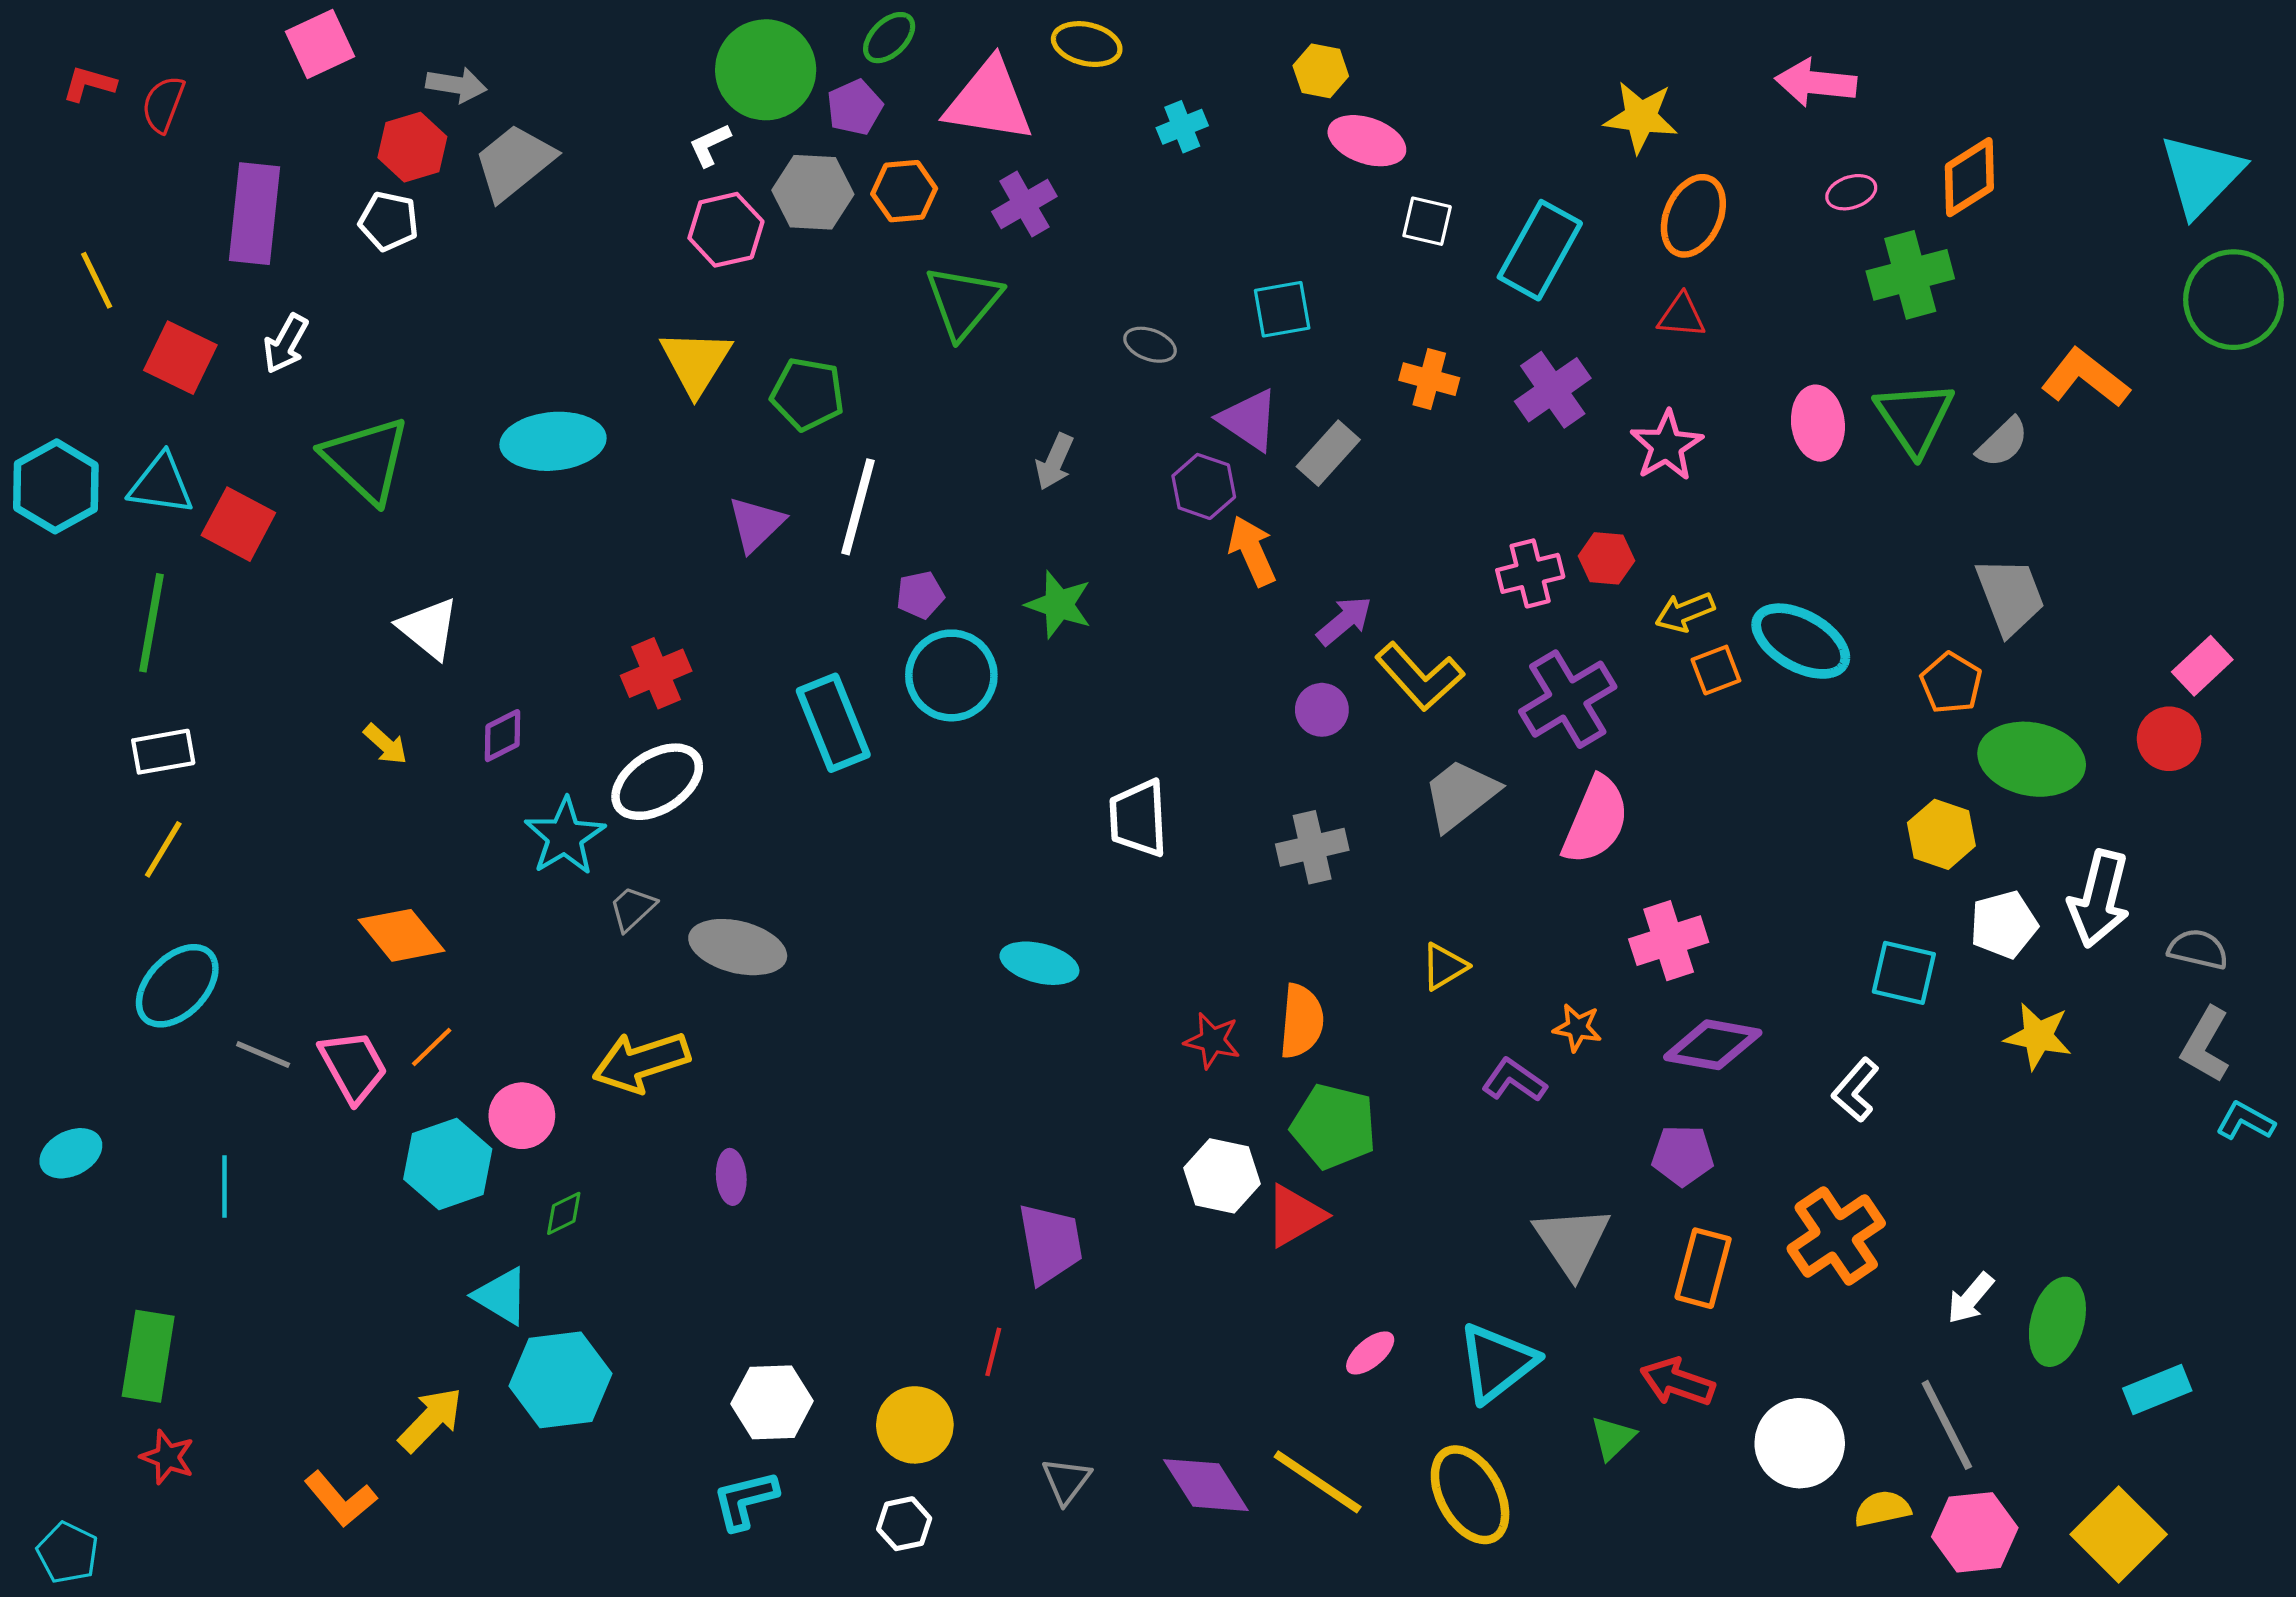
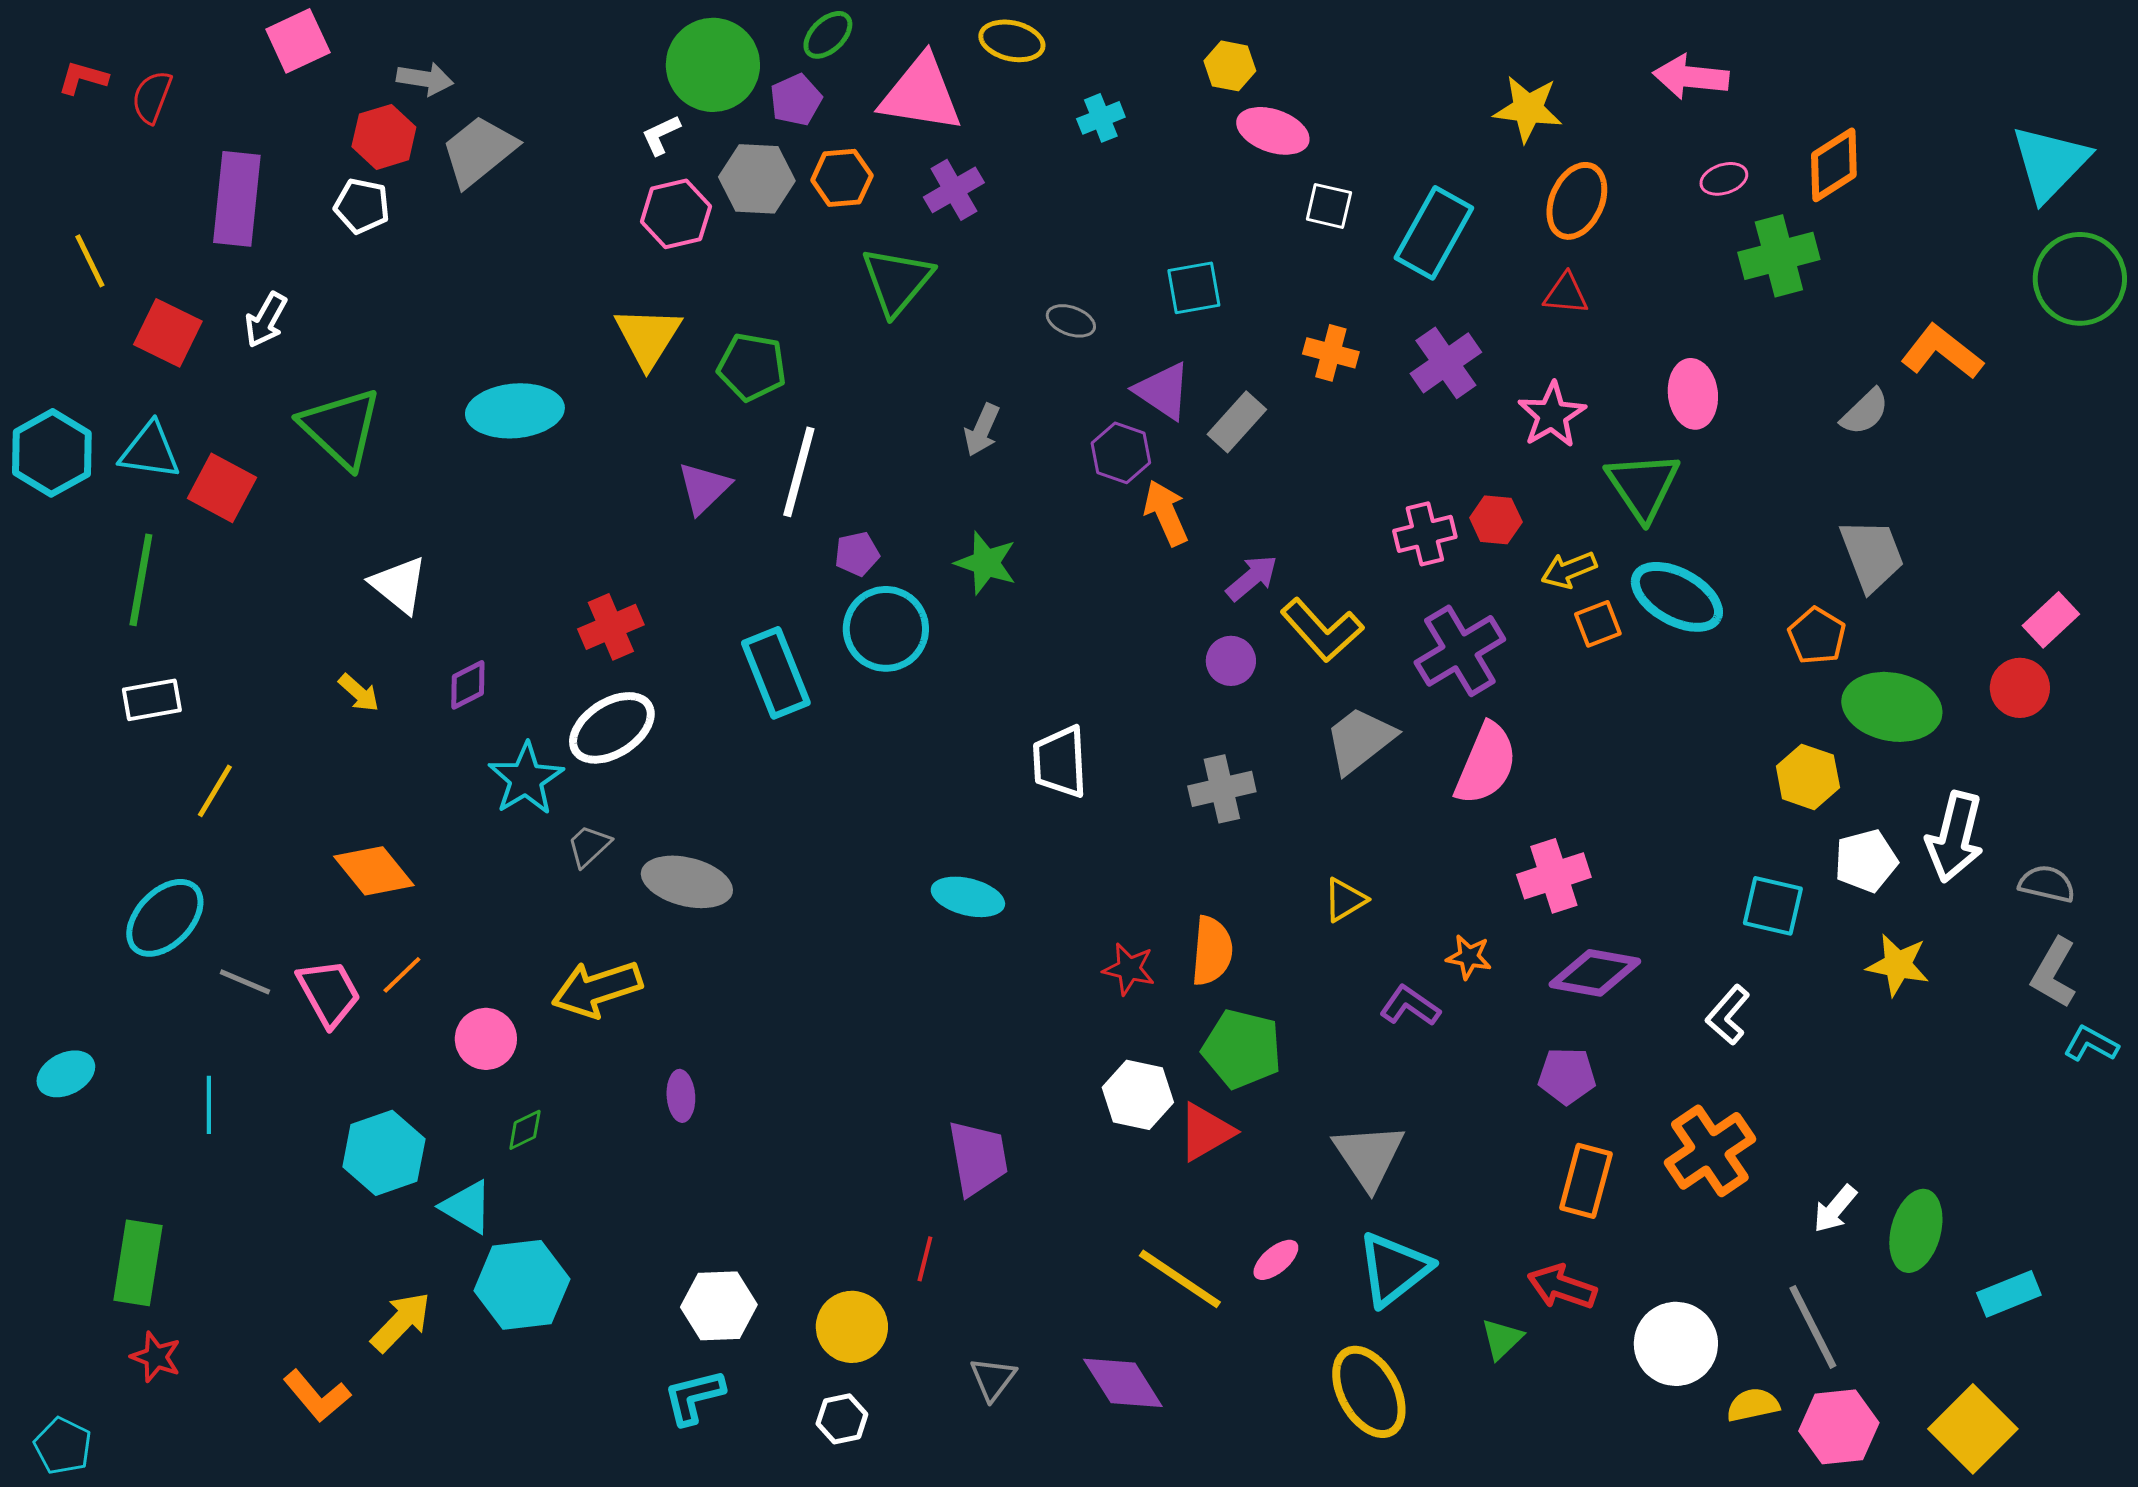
green triangle: (1915, 418) -> (1643, 486), moved
yellow line: (163, 849) -> (215, 791), moved
cyan hexagon: (448, 1164) -> (384, 1153), moved
gray triangle: (1572, 1241) -> (1369, 1156), moved
yellow line: (1318, 1482) -> (1180, 1279), moved

